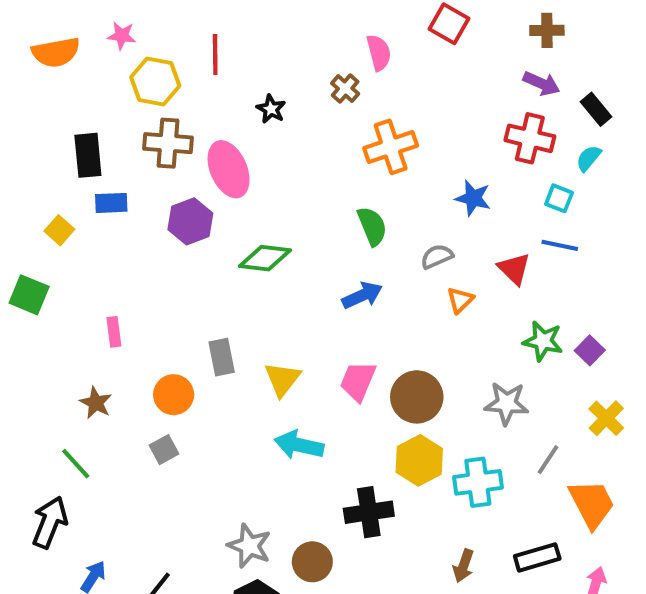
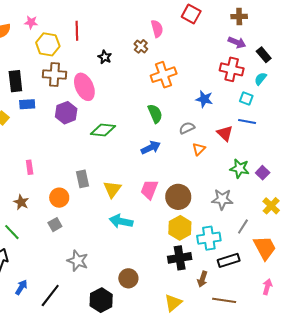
black cross: (369, 512) -> (180, 258), moved
gray star: (249, 546) -> (78, 261), moved
black rectangle: (537, 557) -> (229, 260), moved

